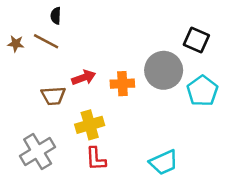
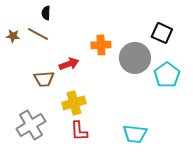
orange cross: (122, 84) -> (101, 45), moved
cyan trapezoid: (164, 162) -> (135, 134), turned 30

